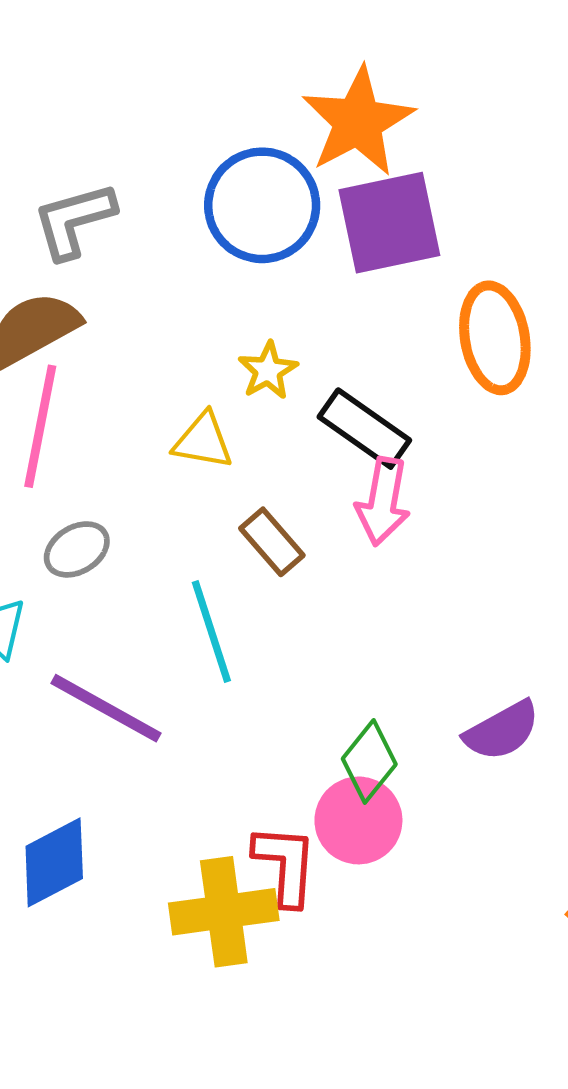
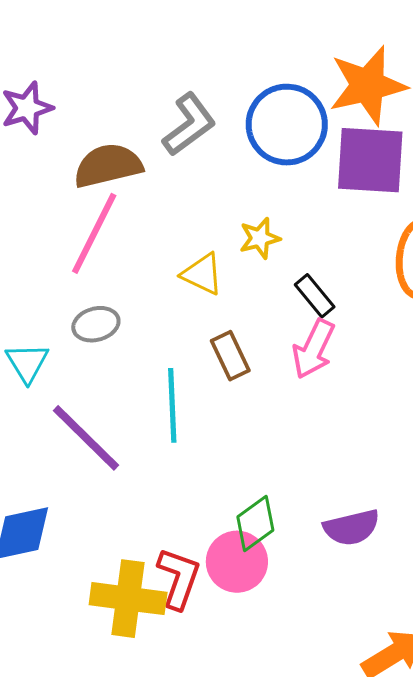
gray L-shape: (74, 220) -> (189, 124), moved, turned 144
black rectangle: (364, 429) -> (315, 296), size x0.7

